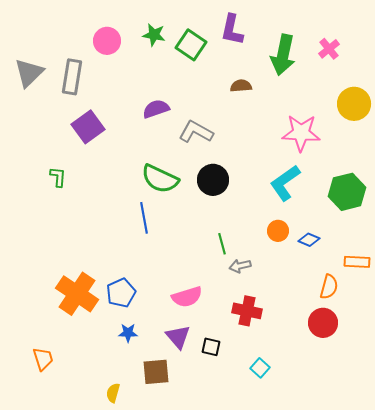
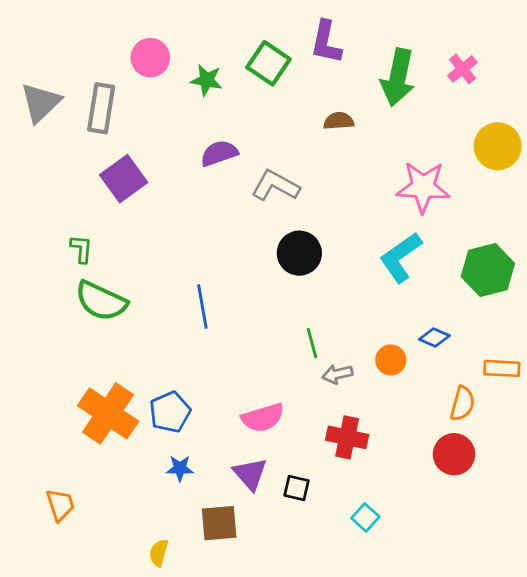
green star: (154, 35) -> (207, 80), moved
green semicircle: (160, 179) -> (101, 301), moved
orange circle: (278, 231) -> (391, 360), moved

